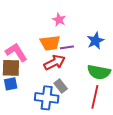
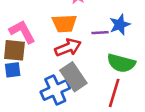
purple line: (67, 47) -> (100, 33), moved
gray rectangle: (61, 86) -> (73, 77), size x1.6
blue cross: (47, 98) -> (55, 90), turned -35

